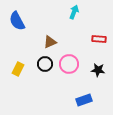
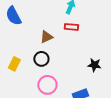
red rectangle: (99, 39) -> (71, 27), moved
pink circle: (69, 64) -> (47, 85), moved

